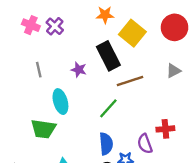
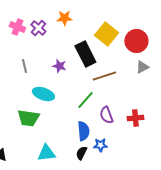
orange star: (105, 15) -> (64, 18), moved
red circle: (175, 27) -> (136, 41), moved
cyan ellipse: (60, 102) -> (43, 94), turned -55
purple semicircle: (145, 144) -> (106, 115), moved

